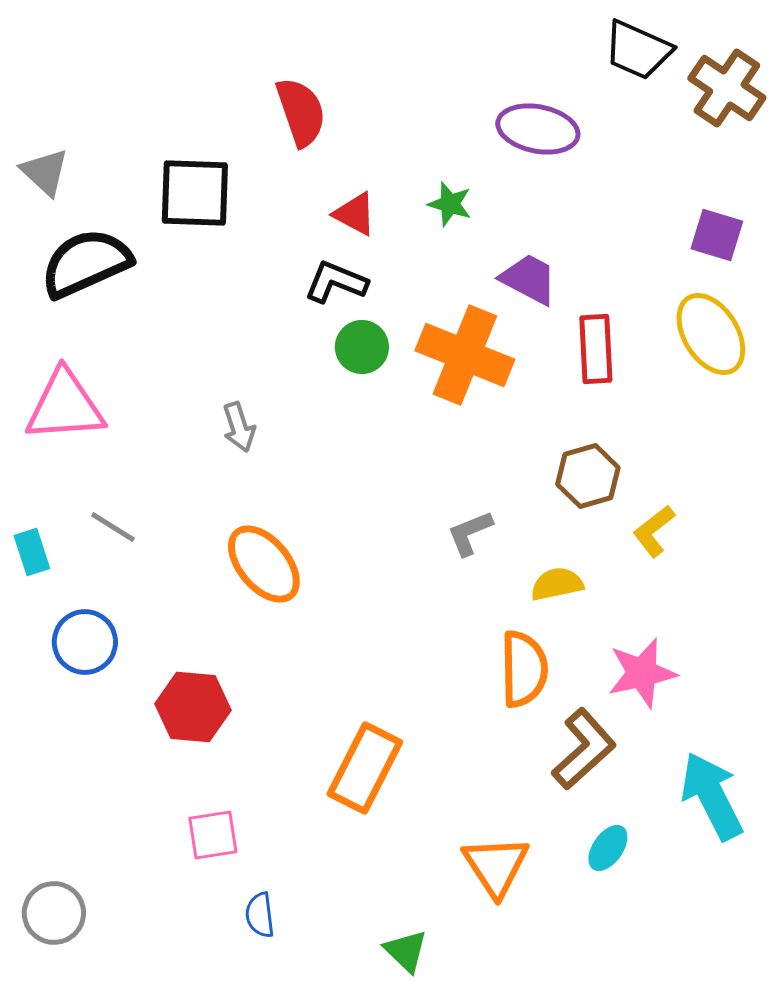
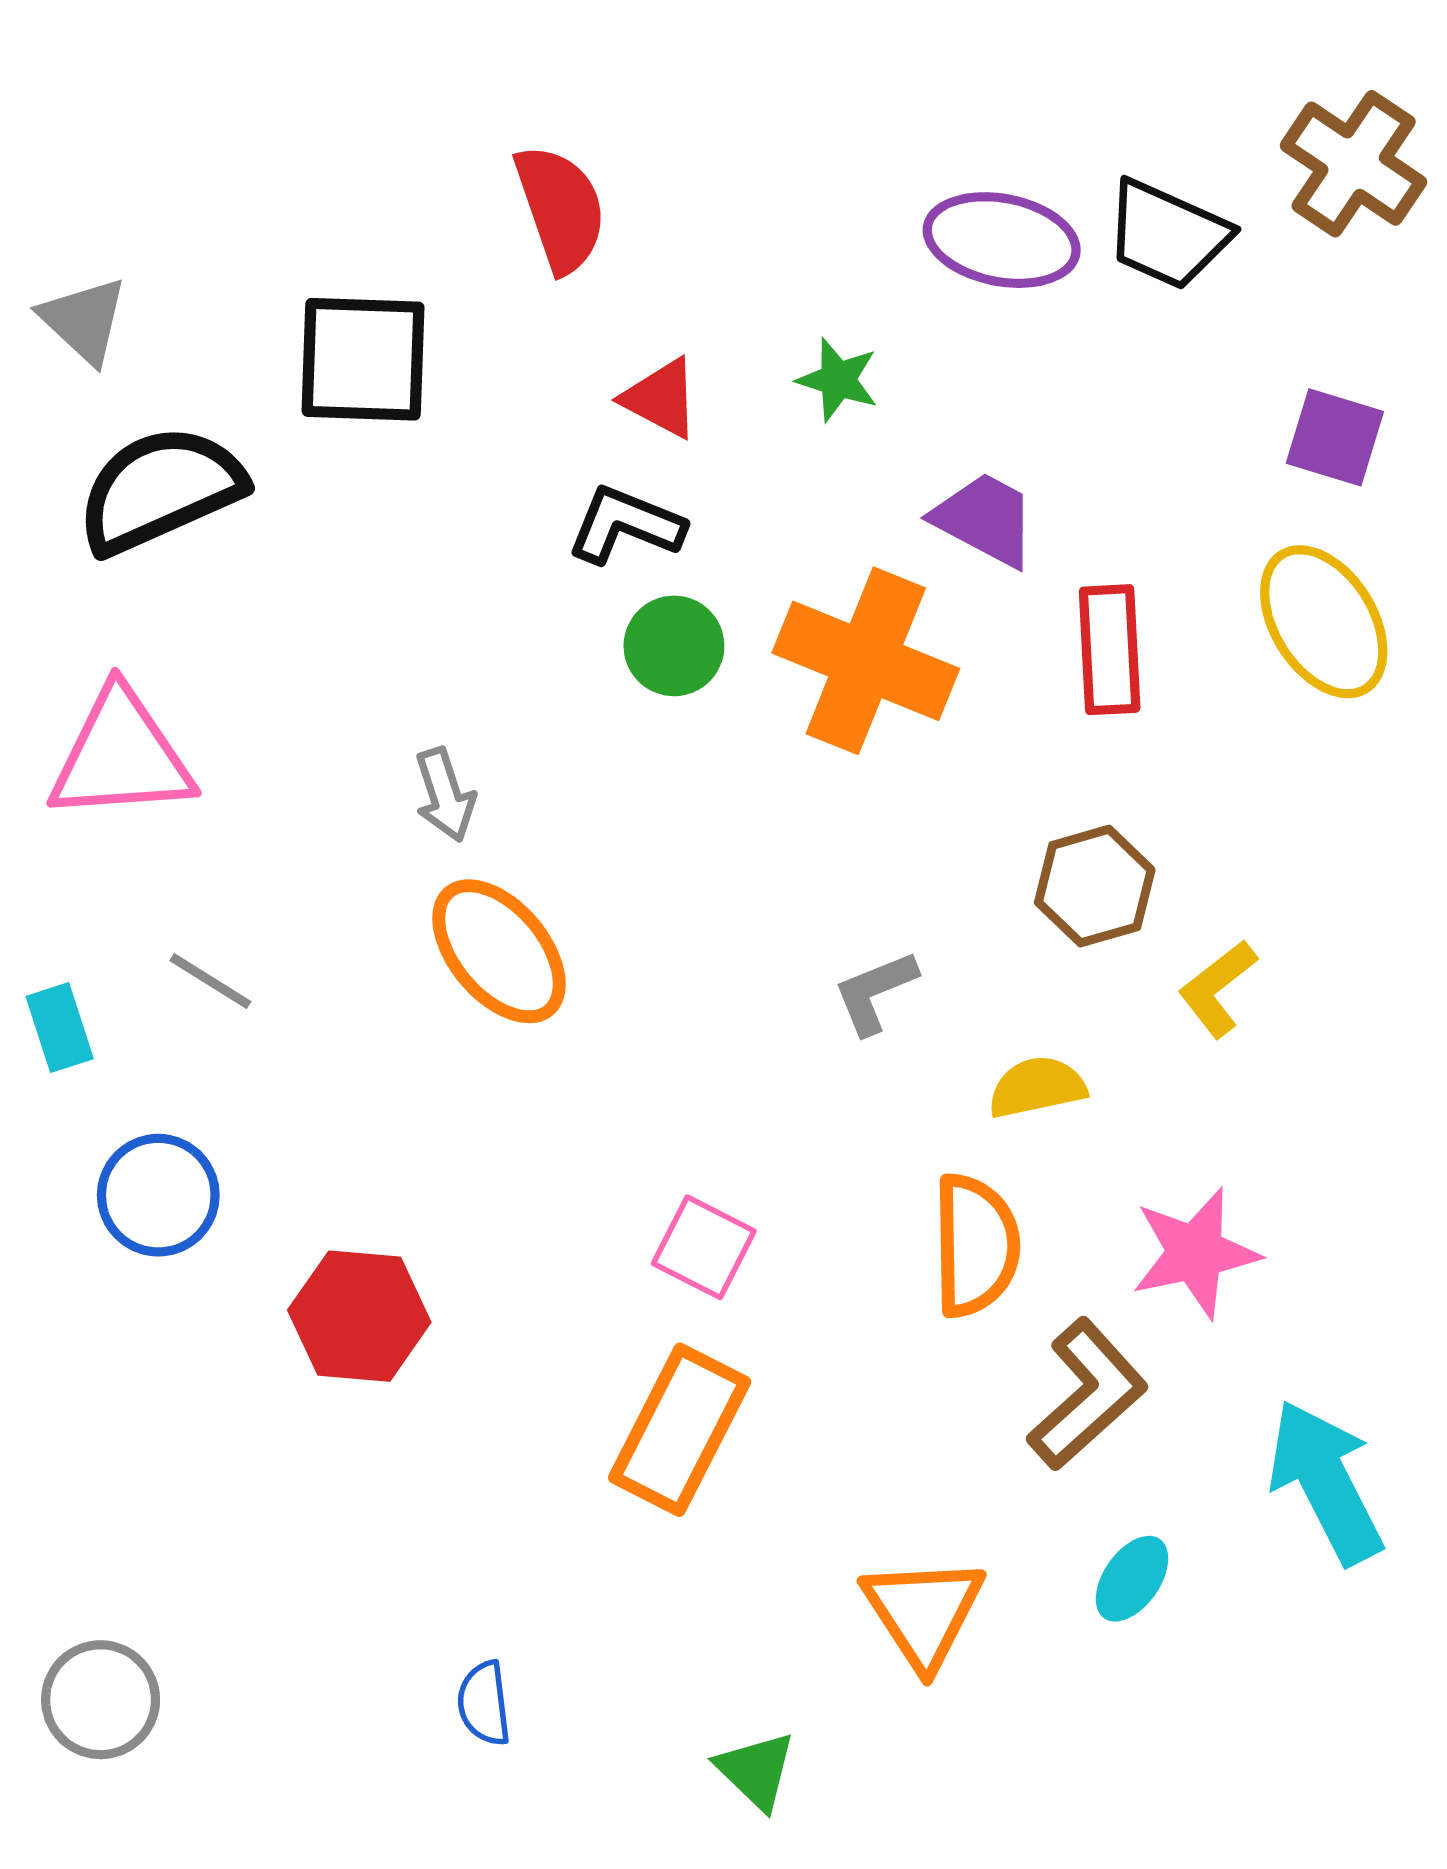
black trapezoid: (638, 50) -> (1167, 234), moved
orange ellipse: (264, 564) -> (499, 951), moved
pink square: (213, 835) -> (704, 1247), moved, turned 36

